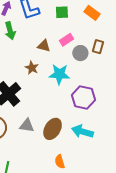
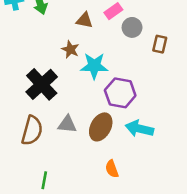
brown rectangle: (98, 47) -> (160, 44), moved
cyan star: (59, 74) -> (94, 66), moved
purple hexagon: (83, 97) -> (120, 93), moved

